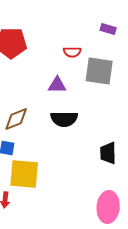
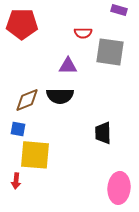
black semicircle: (64, 119) -> (60, 96), moved
black trapezoid: (108, 153) -> (103, 133), moved

